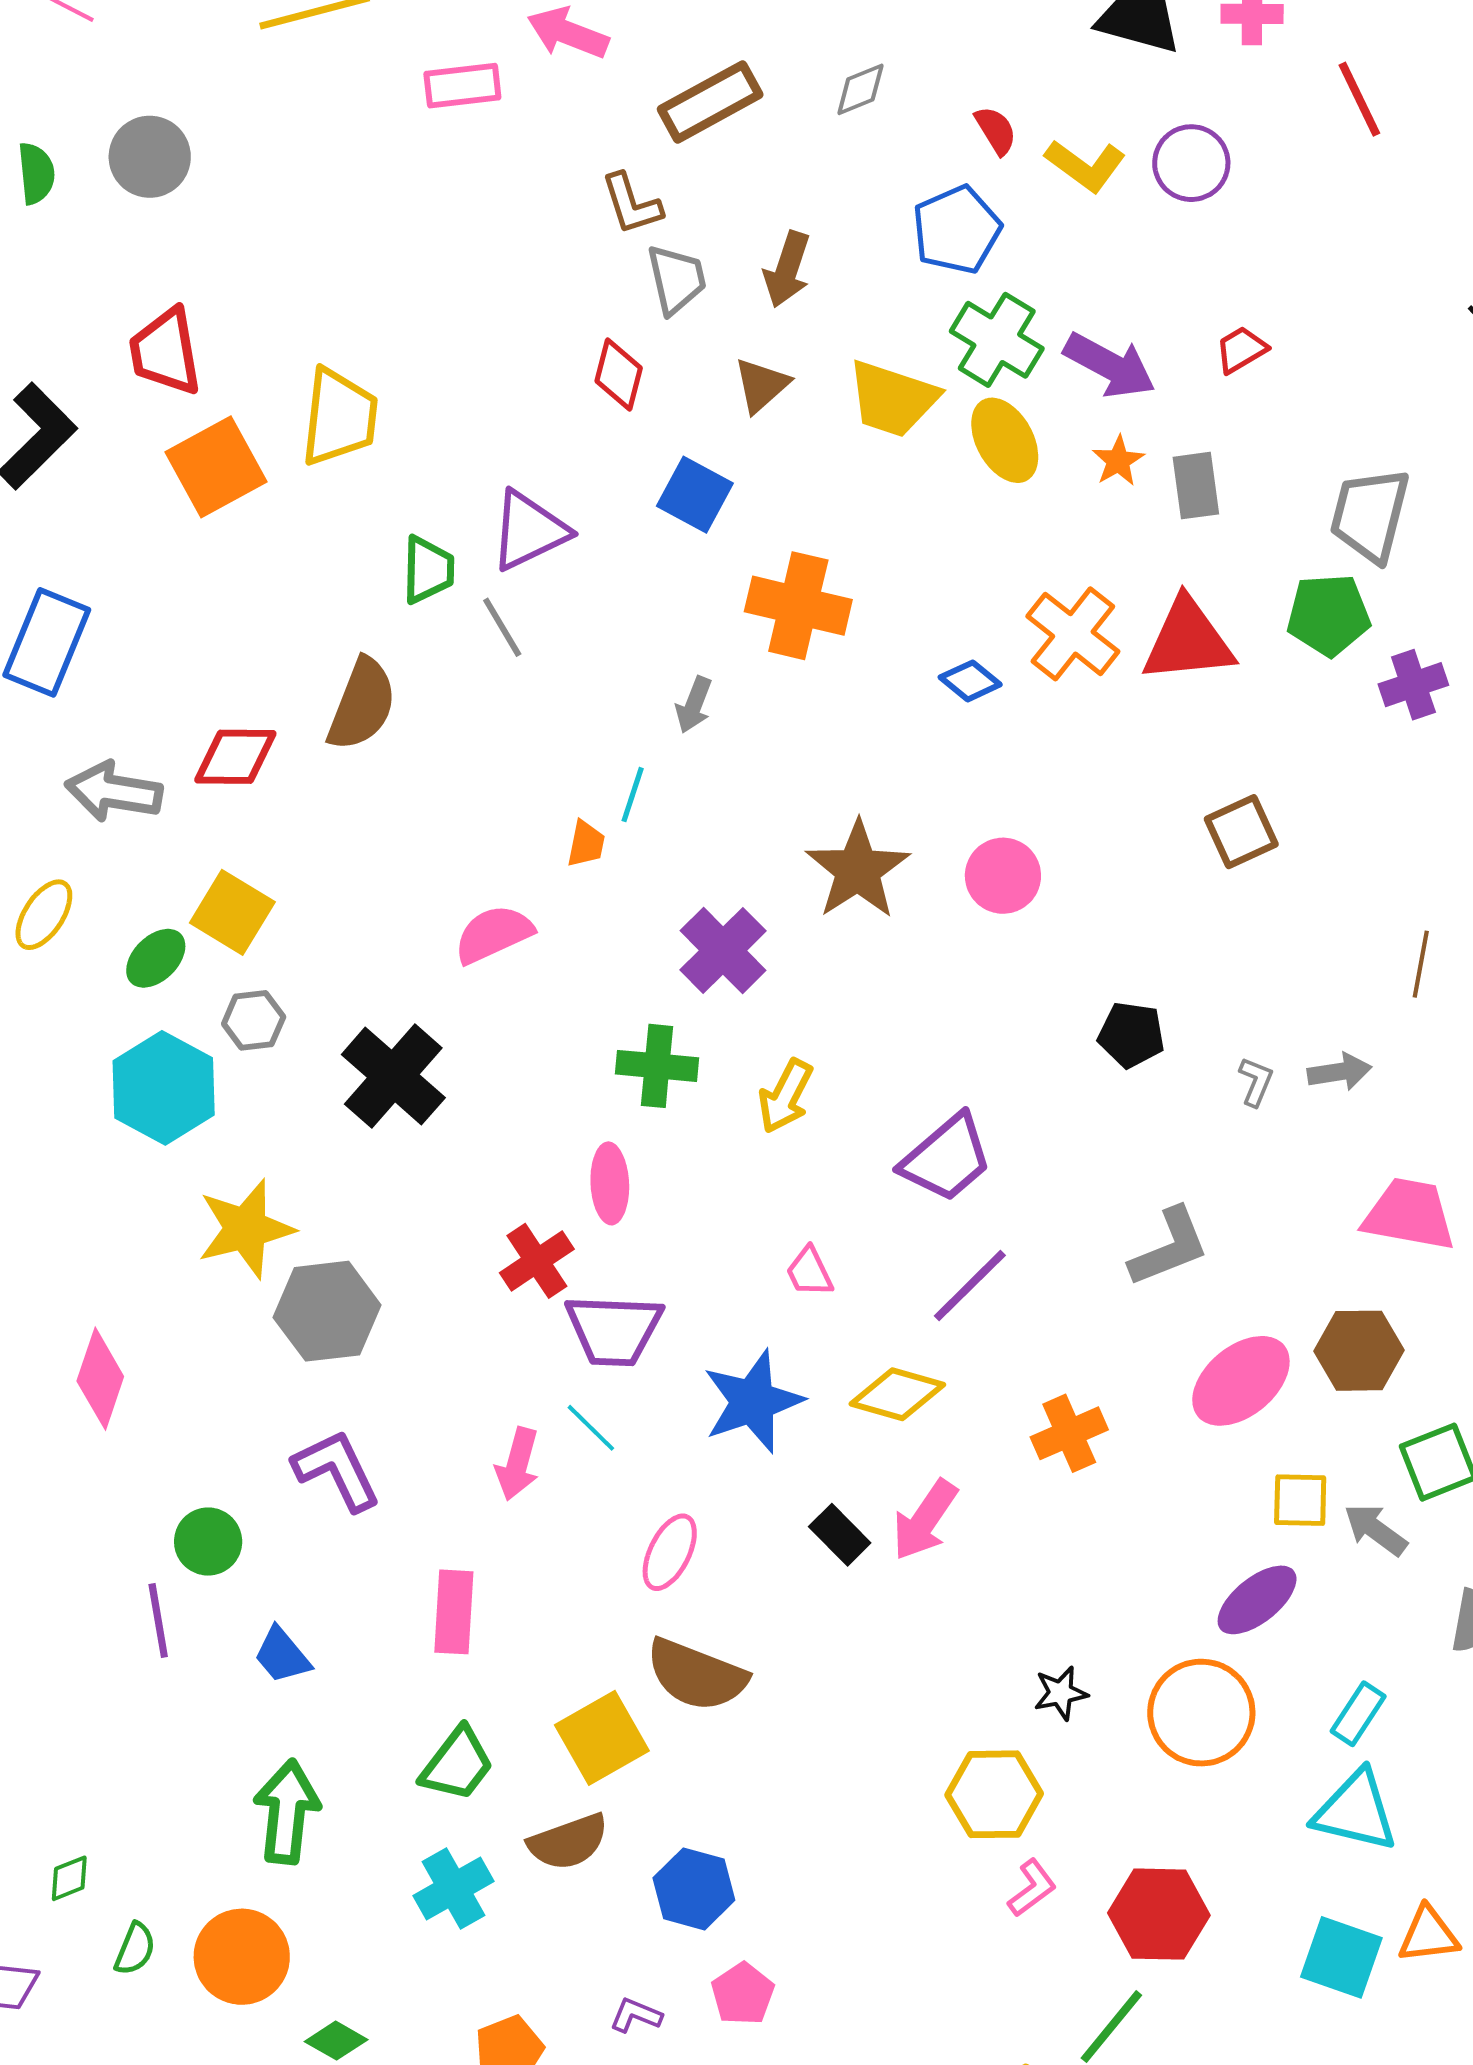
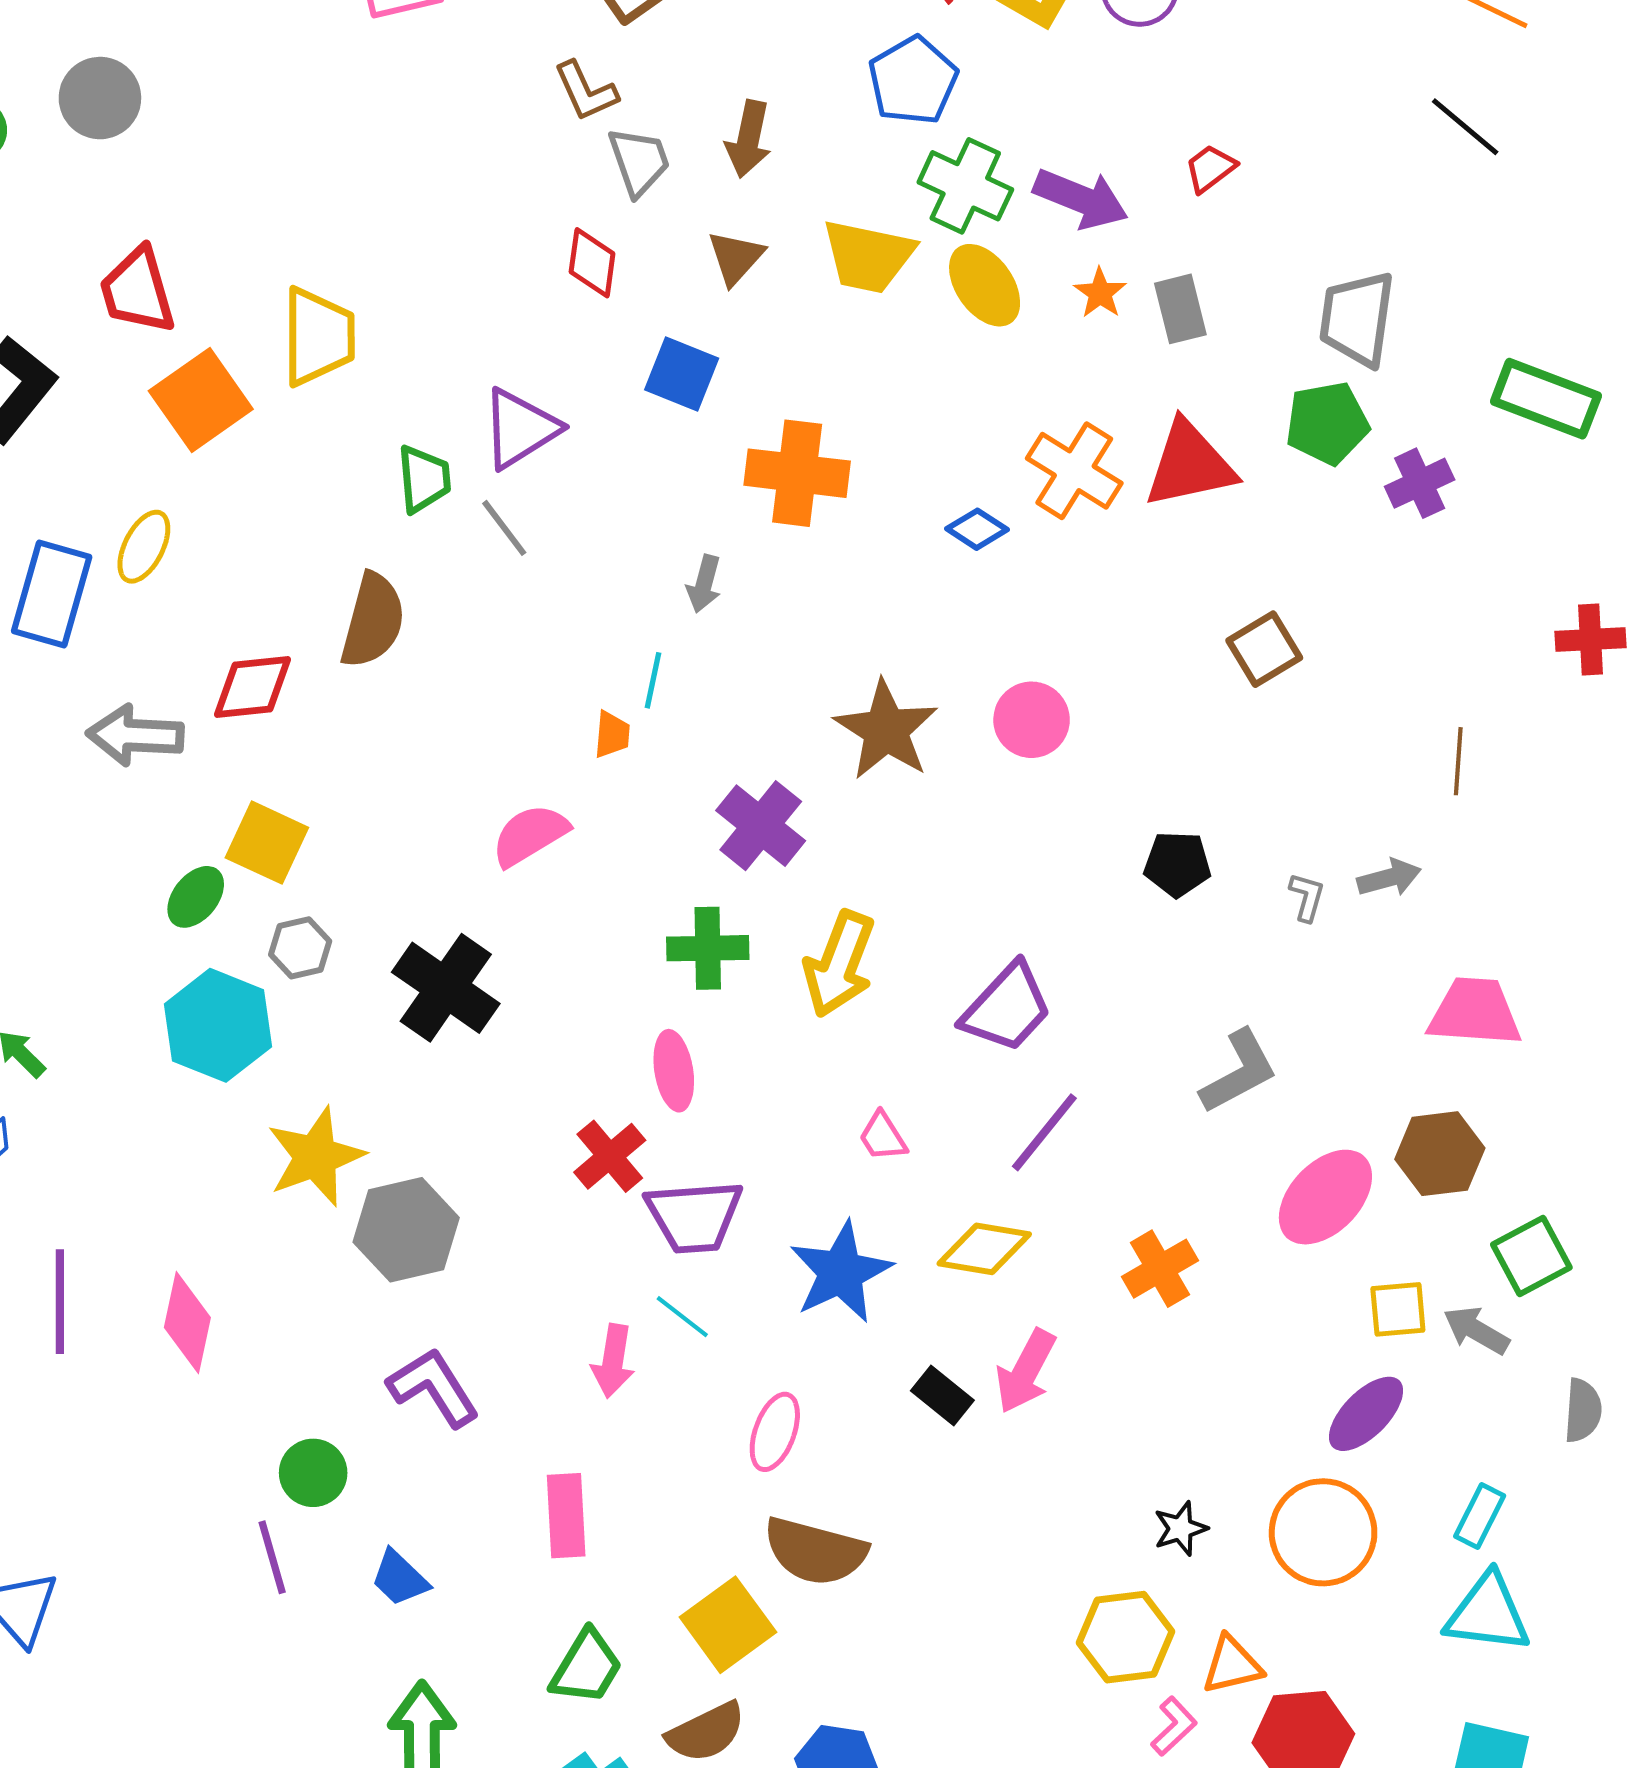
yellow ellipse: (44, 915) -> (144, 547), moved
yellow arrow: (785, 1096) -> (839, 964), size x1.4
orange triangle: (1428, 1935) -> (1232, 1665), moved

